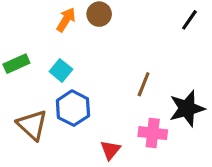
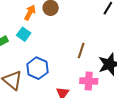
cyan square: (61, 70) -> (24, 34), moved

